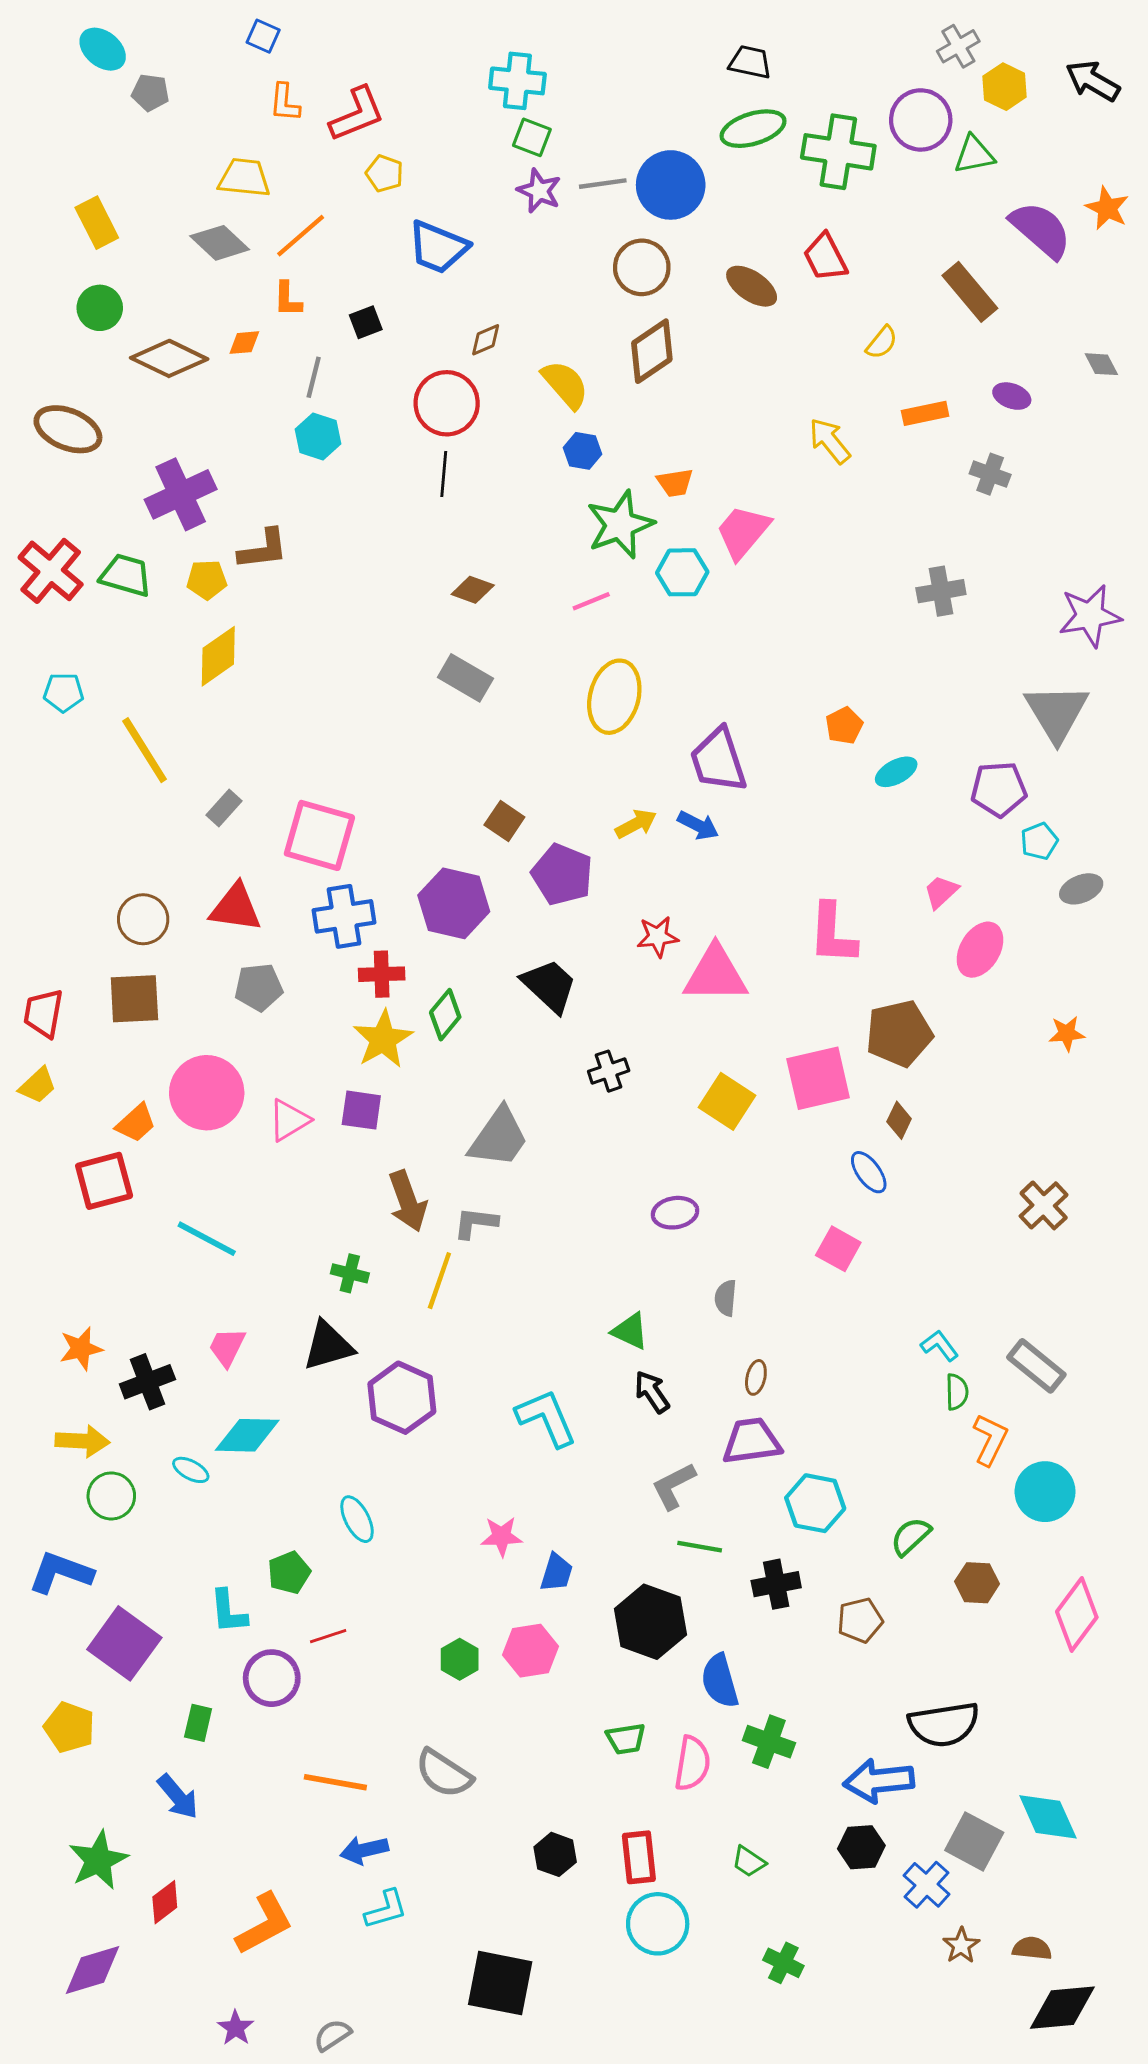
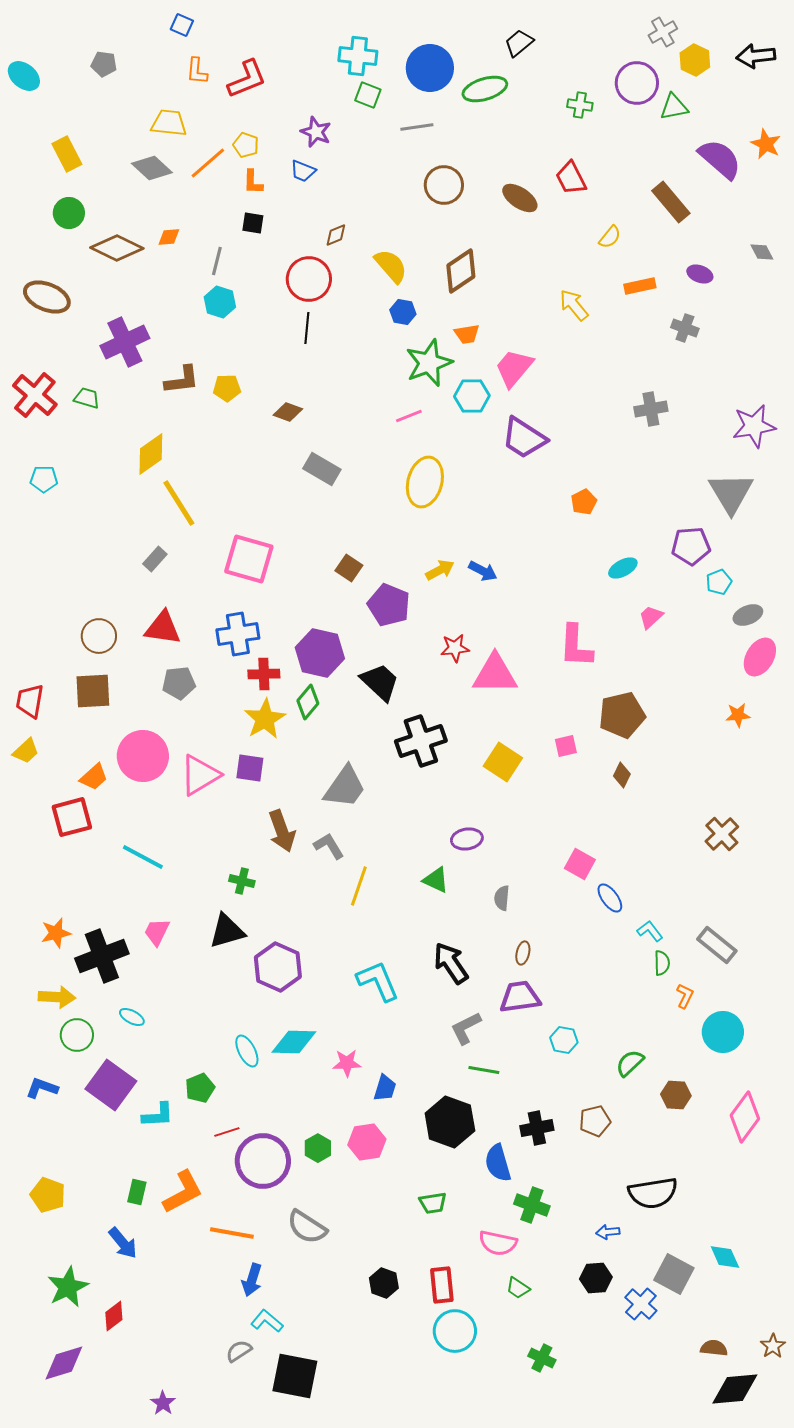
cyan ellipse: (103, 49) -> (24, 76), moved
black trapezoid: (750, 62) -> (519, 43), turned -52
black arrow: (1093, 81) -> (756, 56), turned -36
green ellipse: (753, 129) -> (485, 89), moved
green cross: (838, 152) -> (580, 105), size x0.5
yellow pentagon: (384, 173) -> (246, 145), moved
blue circle: (671, 185) -> (430, 68), moved
purple star: (539, 191) -> (316, 132), moved
blue trapezoid: (438, 247) -> (303, 171), size x0.6
orange L-shape: (288, 299) -> (253, 182), moved
black square: (366, 322) -> (253, 223), turned 30
brown diamond: (652, 351) -> (461, 271), moved
green trapezoid: (126, 575) -> (87, 398), size x0.7
yellow pentagon: (207, 580) -> (227, 388), moved
brown diamond: (473, 590) -> (288, 412), moved
yellow line: (145, 750) -> (179, 503), moved
purple trapezoid: (718, 760) -> (524, 438), moved, turned -39
cyan ellipse: (896, 772) -> (623, 568), moved
pink square: (319, 835) -> (249, 559), moved
purple hexagon: (454, 903) -> (320, 653), moved
pink ellipse: (980, 950) -> (760, 657), moved
black cross: (609, 1071) -> (421, 741), size x1.8
pink square: (818, 1078) -> (566, 746), size x0.5
pink triangle: (289, 1120) -> (200, 775), size x1.4
blue ellipse: (869, 1172) -> (610, 898), moved
gray L-shape: (476, 1223) -> (329, 846), turned 52
yellow line: (439, 1281) -> (359, 886), moved
green triangle: (630, 1331) -> (436, 880), moved
black cross: (147, 1382) -> (102, 956), size x1.4
black arrow: (652, 1392) -> (451, 963), size x1.4
cyan diamond: (247, 1435) -> (294, 1042), moved
orange L-shape: (990, 1440) -> (685, 996), size x0.7
cyan hexagon: (815, 1503) -> (564, 1040), size x0.7
blue L-shape: (61, 1573) -> (42, 1088), size x0.7
black cross: (776, 1584) -> (537, 1128), moved
cyan L-shape: (228, 1612) -> (158, 1115), turned -88
purple square: (124, 1643) -> (111, 1085), moved
purple circle: (272, 1678) -> (263, 1161), moved, size x1.4
pink semicircle: (692, 1763) -> (498, 1243), moved, turned 93
blue arrow: (879, 1781) -> (608, 1232), size x0.5
cyan diamond: (1048, 1817) -> (725, 1257), size x0.7
blue arrow: (364, 1850) -> (252, 1280), turned -60
cyan L-shape: (386, 1909) -> (267, 1321), turned -124
orange L-shape: (265, 1924) -> (183, 1192), moved
brown star: (961, 1945) -> (773, 1346), moved
black square: (500, 1983) -> (295, 1376), moved
gray semicircle: (332, 2035) -> (239, 1351), moved

